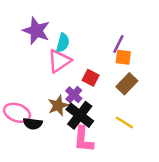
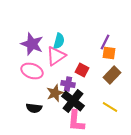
purple star: (36, 31) -> (32, 44), moved
purple cross: (74, 95) -> (68, 84), turned -32
pink ellipse: (17, 113) -> (32, 71), moved

